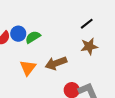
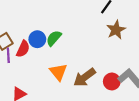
brown arrow: (56, 63) -> (85, 77), moved

